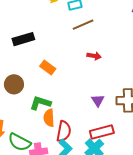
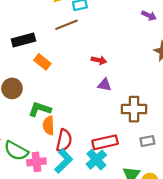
brown line: (83, 25) -> (67, 25), moved
orange rectangle: (48, 68) -> (42, 62), moved
purple triangle: (98, 100) -> (105, 85), moved, turned -48

